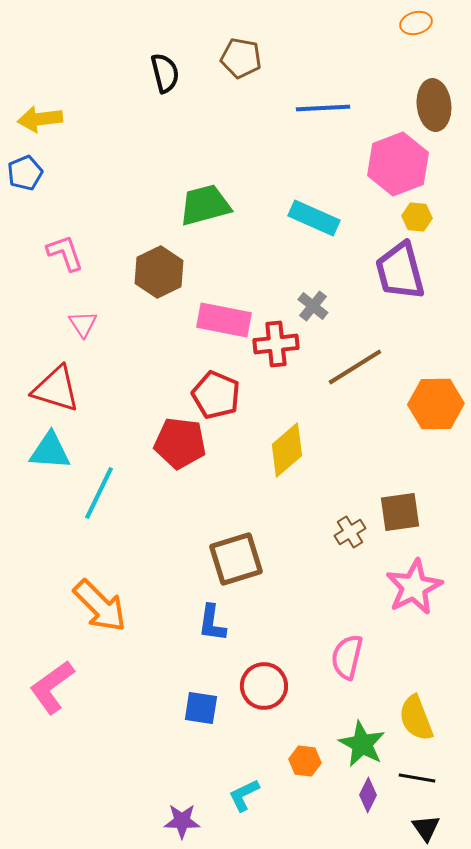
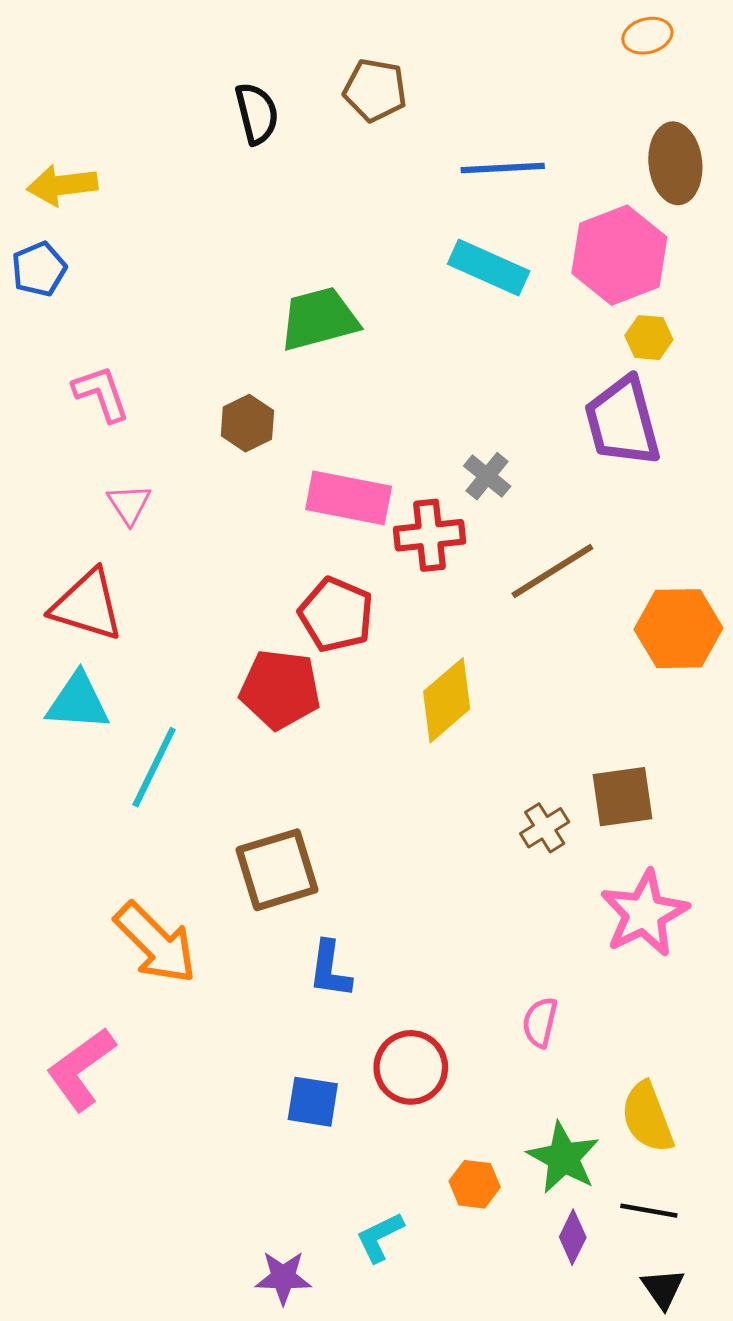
cyan rectangle: (314, 218) -> (489, 268), moved
brown hexagon: (159, 272) -> (247, 423), size x0.7
brown square: (236, 559) -> (277, 870), moved
pink semicircle: (347, 657) -> (540, 1022), size x0.7

